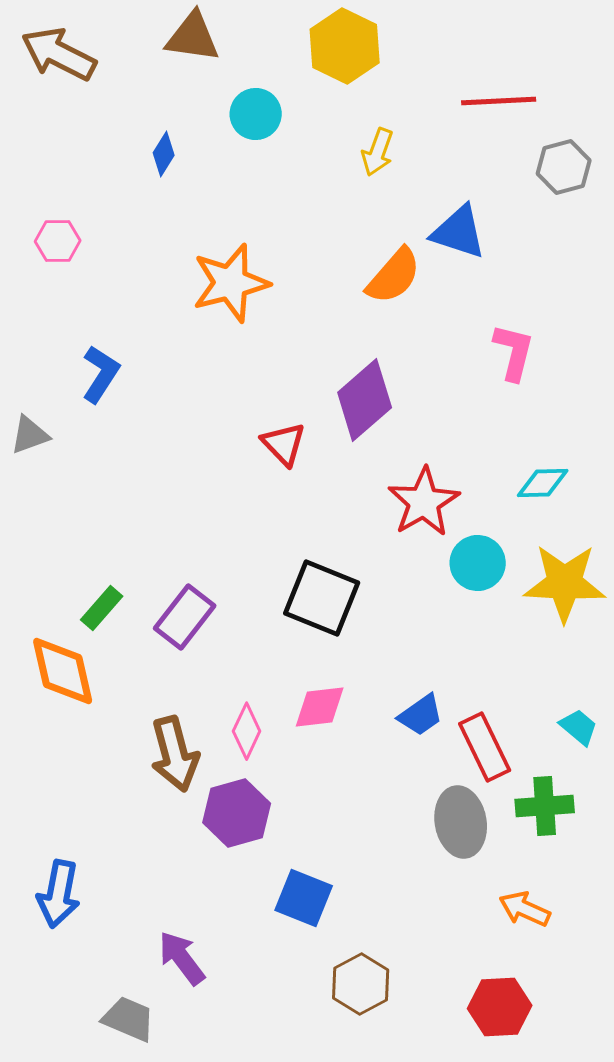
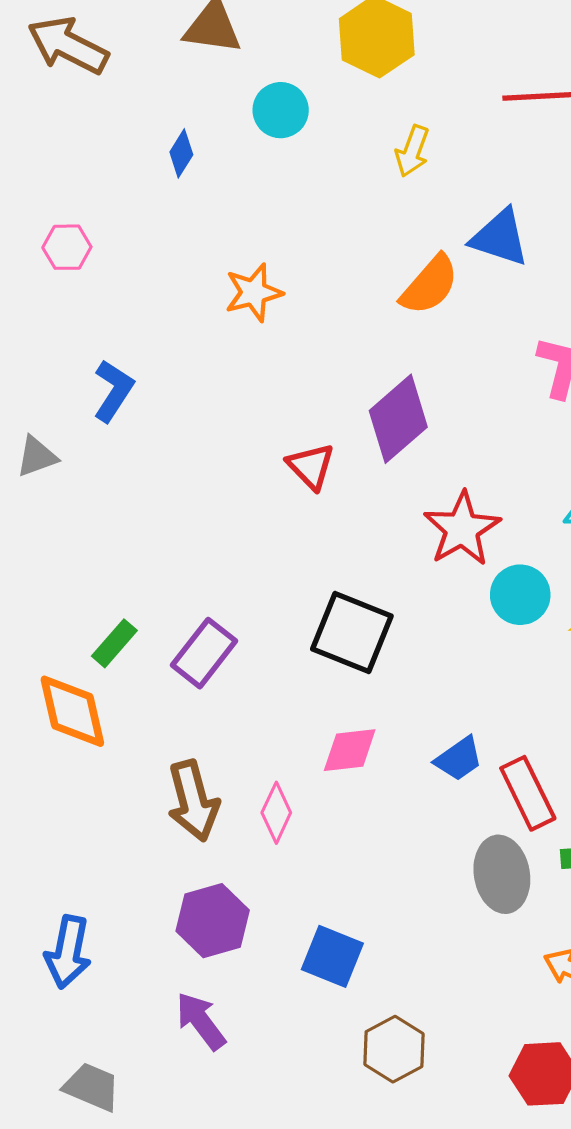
orange star: (231, 283) -> (254, 293), size x0.7
pink diamond: (247, 731) -> (276, 813), moved
purple hexagon: (237, 813) -> (213, 921), moved
gray trapezoid: (129, 1019) -> (92, 1087), moved

